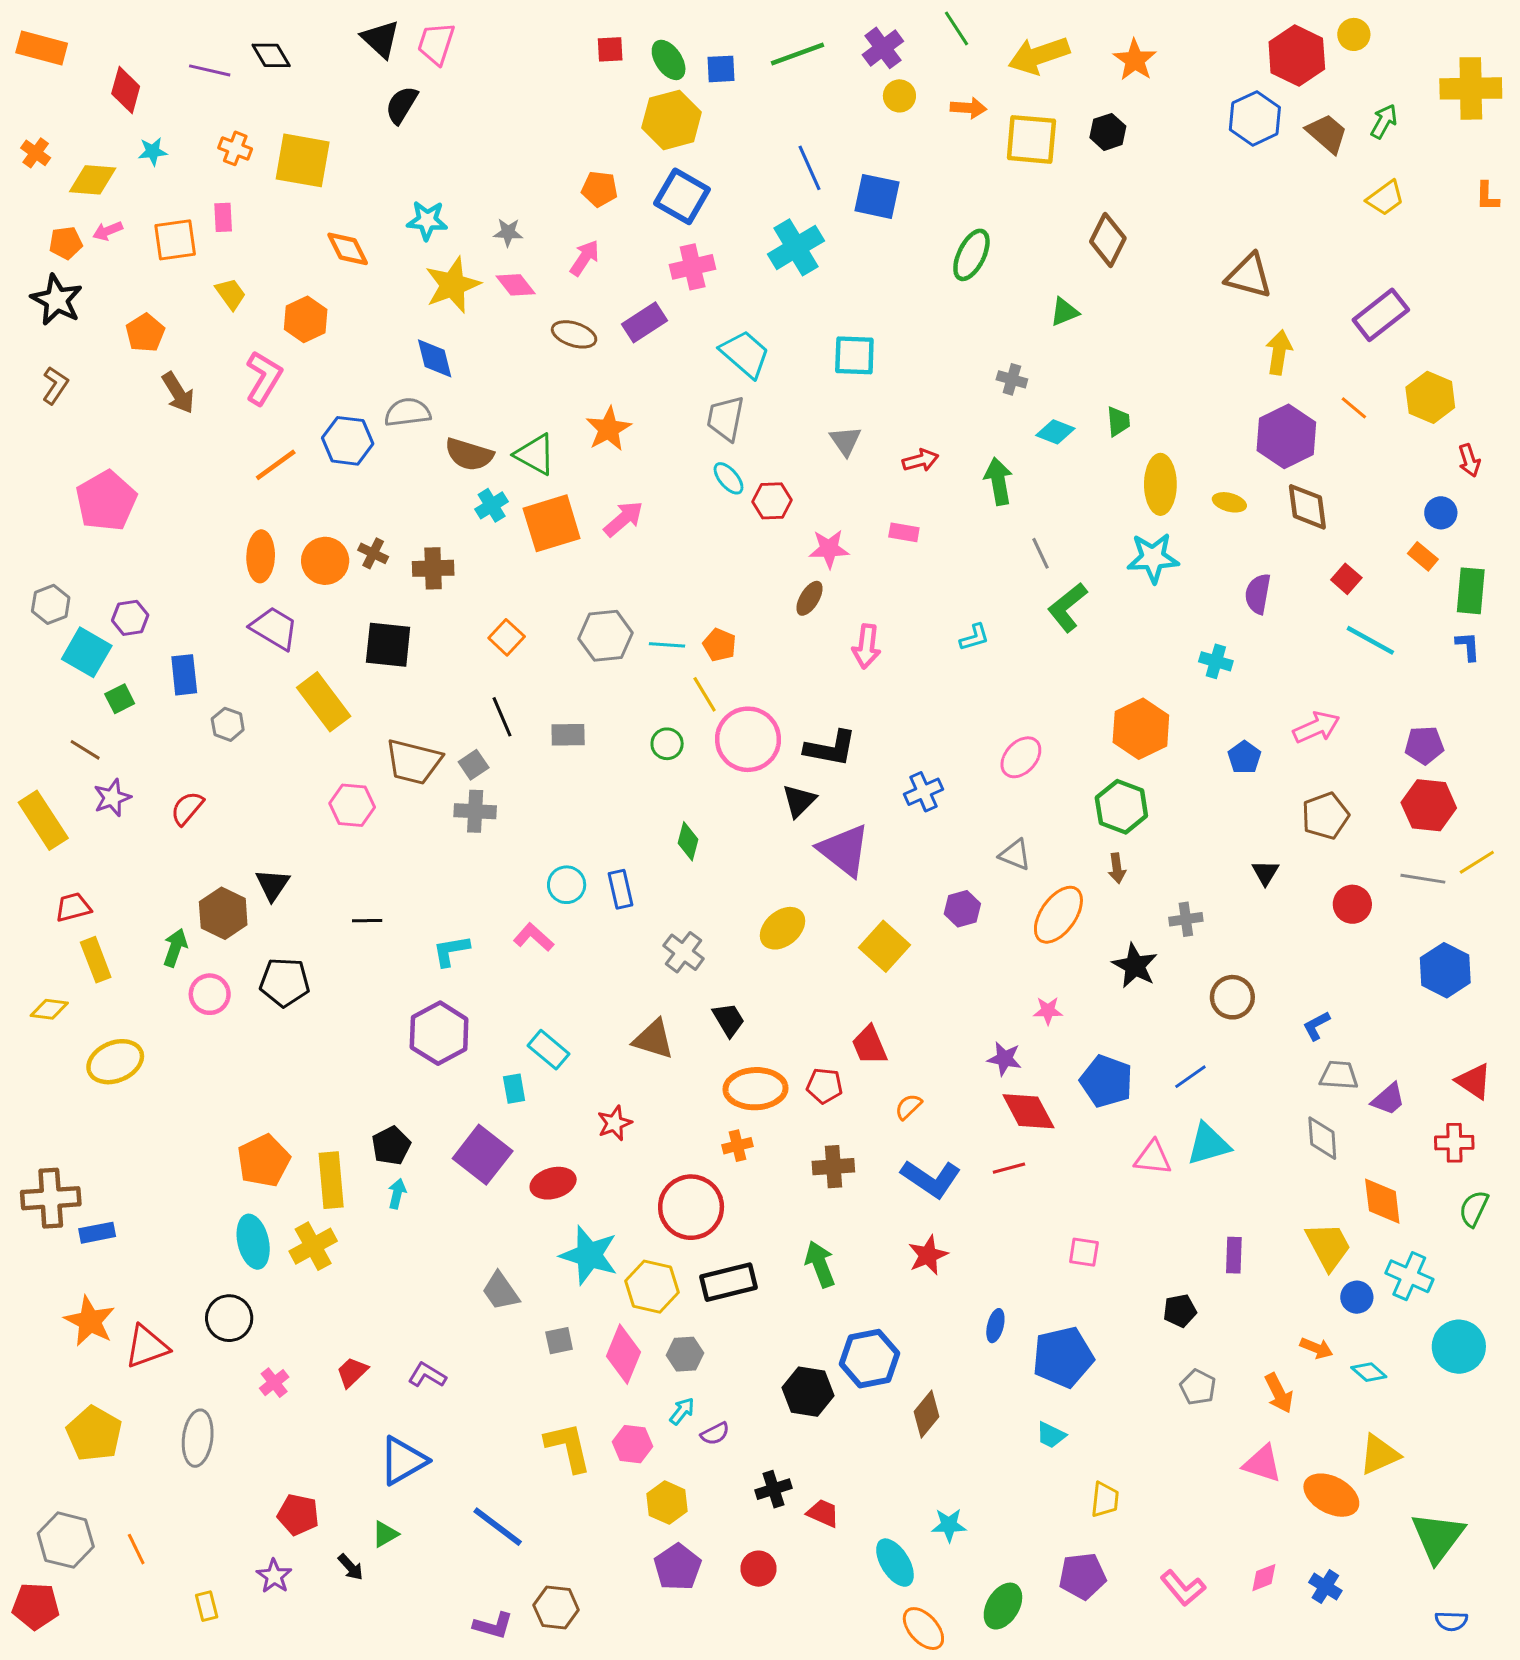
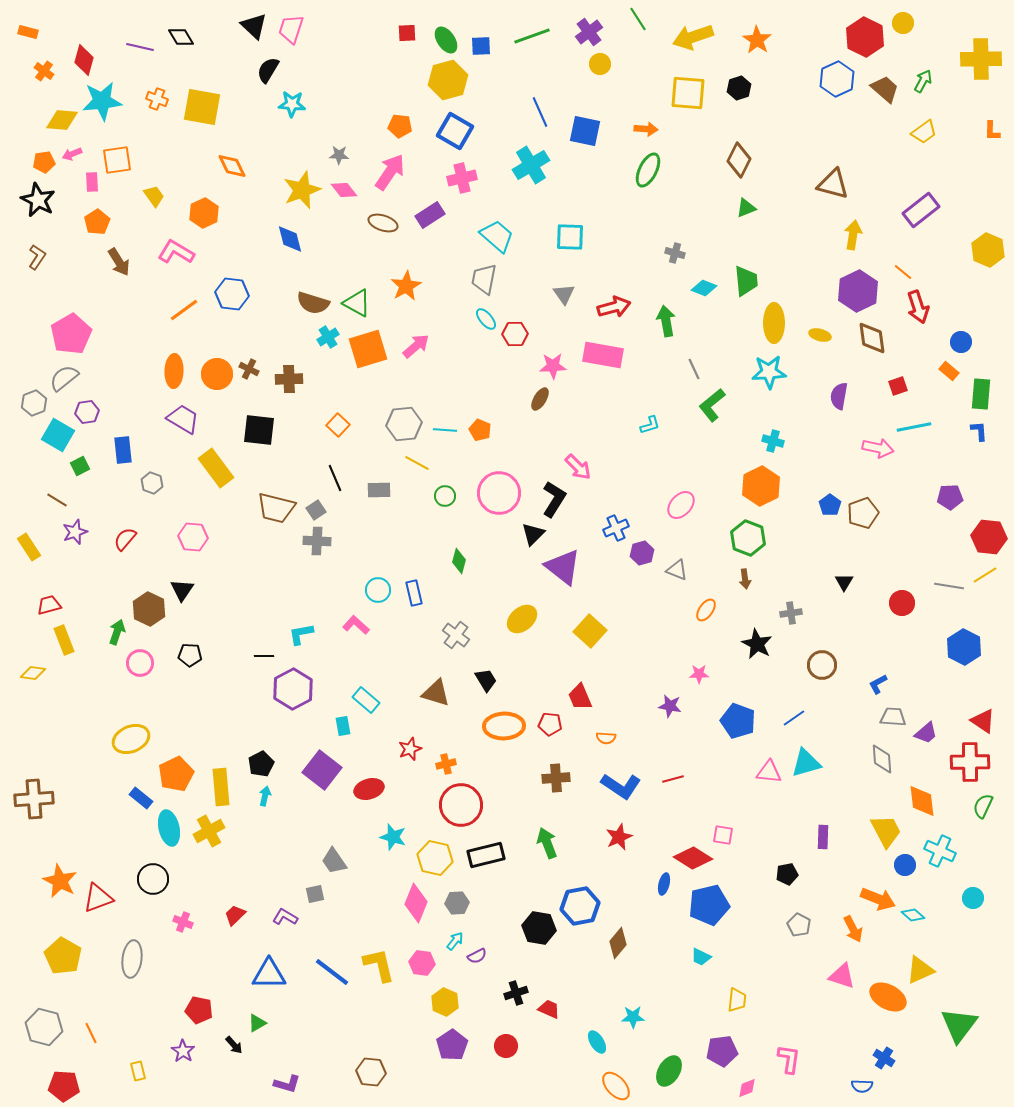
orange rectangle: (42, 48) -> (28, 32), size x0.6
orange arrow: (968, 108) -> (646, 129), moved
cyan star: (153, 151) -> (102, 101), size x2.0
orange cross: (36, 153) -> (44, 71), moved
pink rectangle: (223, 217) -> (92, 182), moved
cyan star: (427, 220) -> (292, 104), moved
pink arrow: (585, 258) -> (390, 172), size x1.5
green triangle: (1064, 312) -> (746, 208), moved
pink L-shape: (264, 378) -> (176, 252), turned -90
yellow hexagon: (1430, 397) -> (988, 250), moved
gray semicircle: (408, 412) -> (64, 378), moved, turned -32
green trapezoid: (1118, 421) -> (746, 281), size x1.5
red arrow: (920, 460) -> (614, 307), size x1.4
red arrow: (1469, 460) -> (918, 307), moved, size x1.5
pink rectangle: (904, 532) -> (603, 355), size x2.0
red square: (1346, 579) -> (898, 386), turned 30
cyan line: (1370, 640) -> (914, 427), turned -40
pink arrow: (866, 646) -> (578, 467), moved, turned -52
cyan cross: (1216, 661) -> (773, 441), moved
yellow line: (705, 694) -> (417, 463), moved, turned -30
pink arrow: (1316, 727) -> (878, 448), moved, turned 36
black L-shape: (830, 748) -> (554, 499), turned -69
pink hexagon: (352, 805) -> (193, 537), moved
red hexagon: (1429, 805) -> (989, 537), moved
brown pentagon: (1325, 816) -> (863, 513), moved
yellow rectangle: (43, 820) -> (29, 547), size x0.7
purple hexagon: (962, 909) -> (642, 553), moved
orange ellipse: (1058, 915) -> (706, 610), size x0.6
black line: (367, 921) -> (264, 656), moved
black pentagon: (285, 982) -> (190, 655), size x0.7
yellow ellipse: (115, 1062) -> (131, 739), moved
orange semicircle: (908, 1107) -> (606, 738), turned -132
red diamond: (1028, 1111) -> (693, 858), moved, turned -30
red cross: (1454, 1143) -> (970, 762), size x1.5
orange cross: (738, 1146) -> (446, 764), moved
blue rectangle: (97, 1233) -> (141, 798), moved, turned 50
cyan star: (589, 1255) -> (393, 837), size x0.7
gray square: (559, 1341) -> (315, 894), moved
cyan circle: (1459, 1347) -> (973, 898), size x0.6
orange arrow: (1316, 1348) -> (878, 899), size x1.6
pink cross: (274, 1383) -> (183, 922), turned -30
blue triangle: (403, 1461) -> (269, 974), turned 30
blue line: (498, 1527) -> (332, 972), moved
cyan ellipse: (895, 1563) -> (597, 1042), size x0.7
pink diamond: (1264, 1578) -> (747, 1088), moved
pink L-shape: (1183, 1588) -> (789, 1059), turned -132
red pentagon: (36, 1606) -> (64, 1086), moved
blue semicircle: (1451, 1621) -> (862, 1086), moved
purple L-shape: (493, 1626) -> (287, 1084), moved

